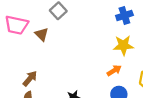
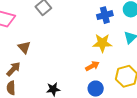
brown triangle: (42, 34) -> (24, 47), moved

